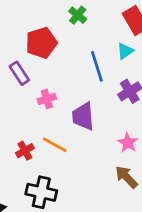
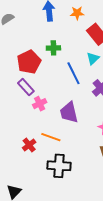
green cross: (78, 15) -> (53, 48), moved, turned -32
purple rectangle: (19, 73) -> (26, 87), moved
black cross: (41, 192) -> (59, 166), moved

